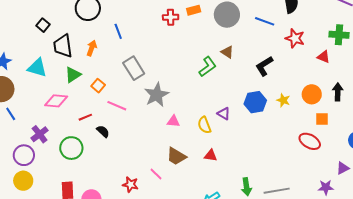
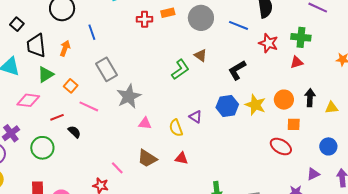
green cross: (339, 35) -> (301, 37), moved
red triangle: (324, 57) -> (297, 62), turned -40
yellow star: (283, 100) -> (255, 105), size x1.5
pink line: (156, 174) -> (117, 168), moved

